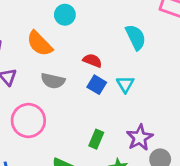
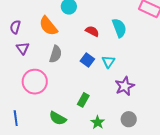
red semicircle: (92, 60) -> (92, 31), moved
gray semicircle: (53, 81) -> (56, 54), turned -90
purple star: (140, 138) -> (125, 86), moved

